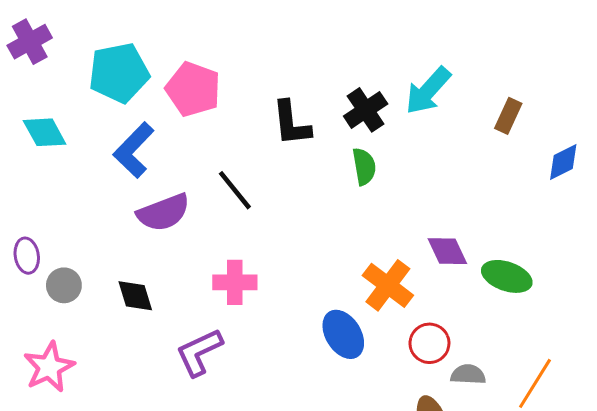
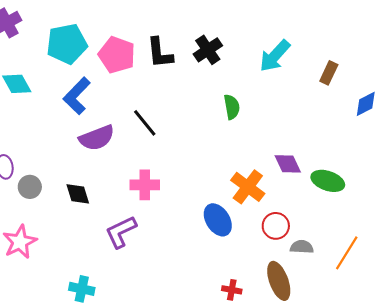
black cross: (366, 110) -> (208, 50), moved
black L-shape: (291, 123) -> (160, 53), moved

